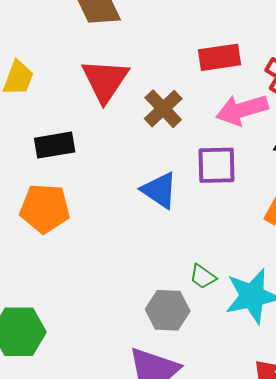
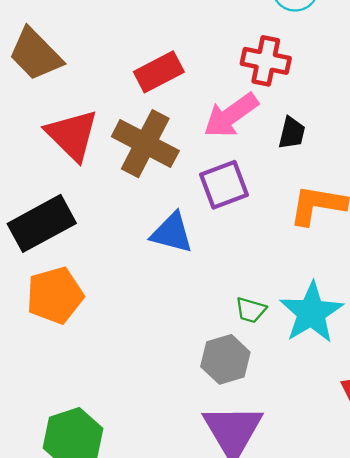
red rectangle: (220, 57) -> (159, 72), moved
brown cross: (163, 109) -> (145, 144), size x1.4
black rectangle: (55, 145) -> (42, 223), size x1.4

